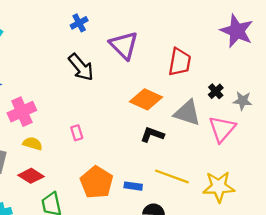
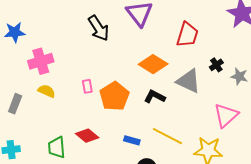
pink triangle: (222, 129) -> (226, 115), moved
red diamond: (31, 176) -> (87, 136), moved
orange pentagon: (97, 182) -> (114, 96), moved

